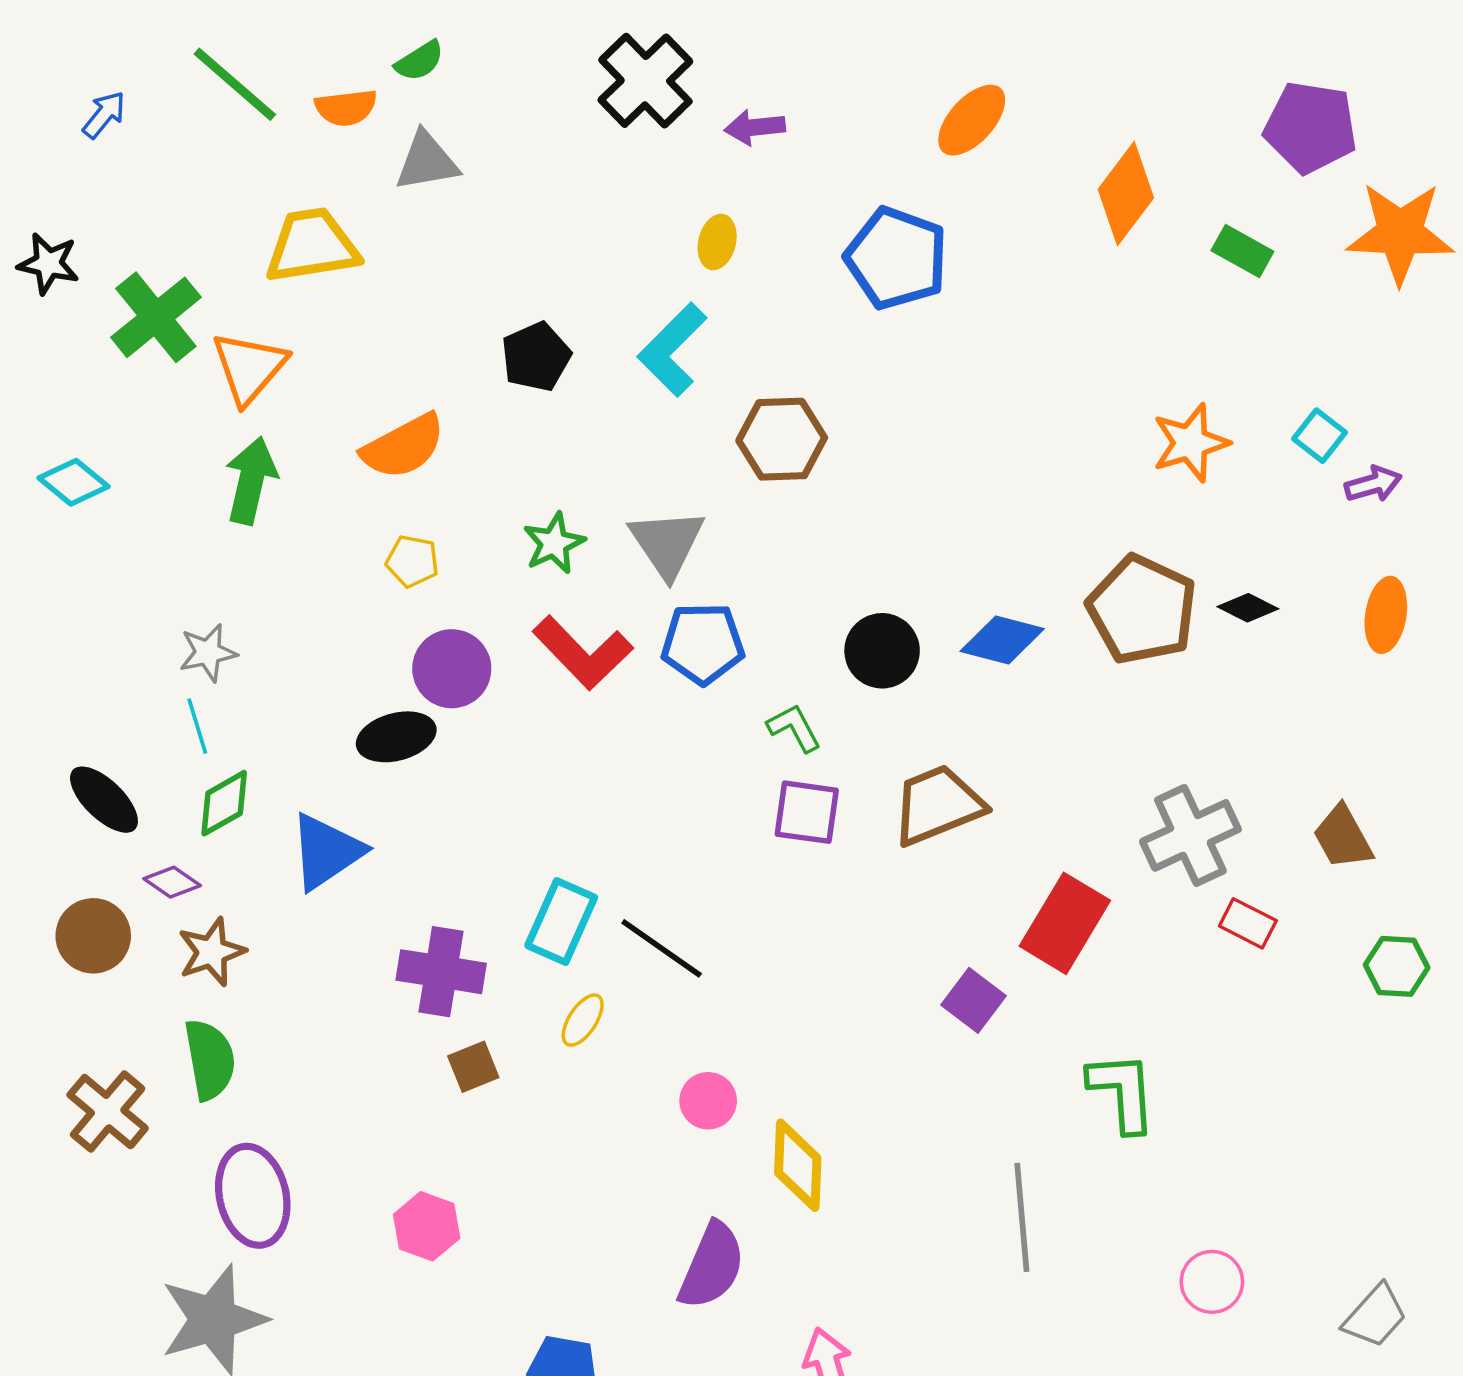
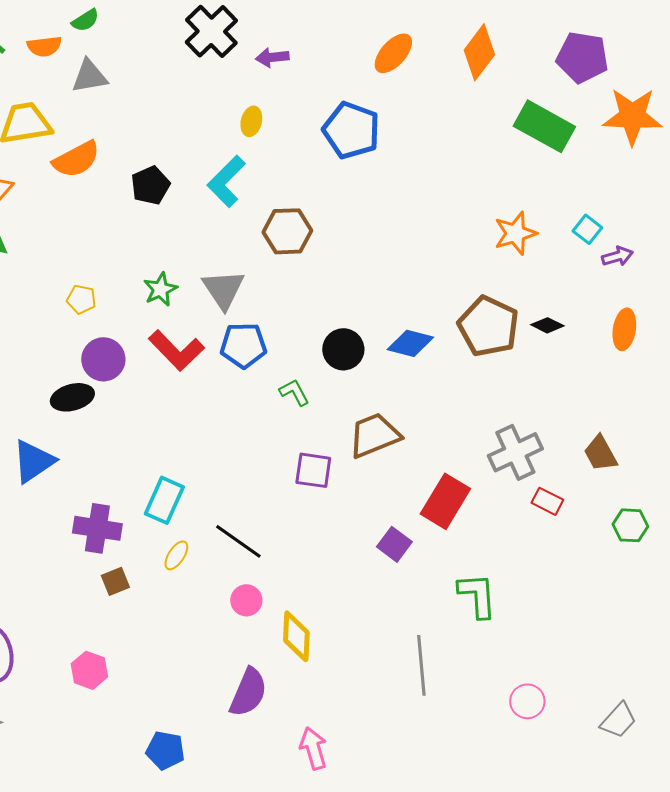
orange diamond: (1126, 194) -> (479, 52), moved
green rectangle: (1242, 251) -> (544, 126), size x1.8
orange semicircle: (403, 446) -> (76, 159), moved
purple square: (807, 812) -> (313, 470), moved
black line: (662, 948) -> (238, 541), moved

